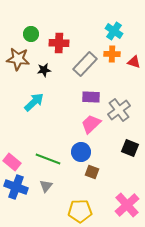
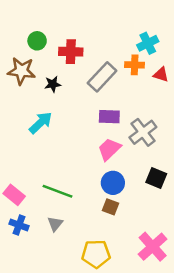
cyan cross: (114, 31) -> (148, 43), moved, turned 30
blue circle: (81, 152) -> (113, 183), moved
blue cross: (16, 187) -> (19, 225), size x0.7

